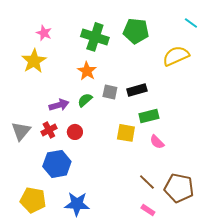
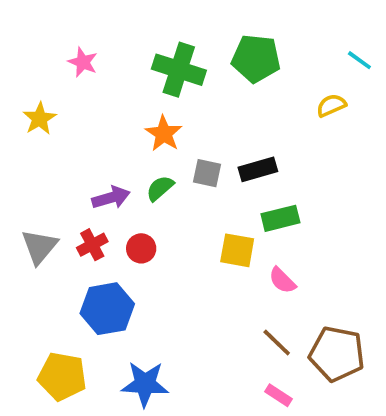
cyan line: (191, 23) -> (359, 60), moved
yellow semicircle: (176, 56) -> (331, 105), size x0.6
yellow star: (34, 61) -> (40, 119), moved, size x0.7
pink semicircle: (157, 142) -> (282, 280), moved

